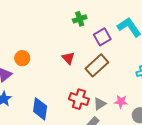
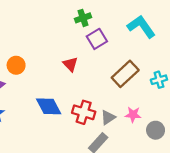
purple square: (102, 37) -> (97, 39), moved
brown rectangle: (97, 65) -> (125, 74), moved
blue diamond: (40, 109) -> (49, 106), moved, turned -35

